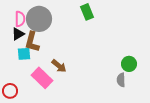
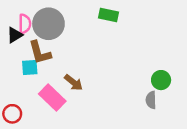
green rectangle: (87, 12) -> (109, 15), turned -56
black triangle: (18, 34) -> (15, 35), moved
brown L-shape: (32, 42) -> (40, 53), turned -30

